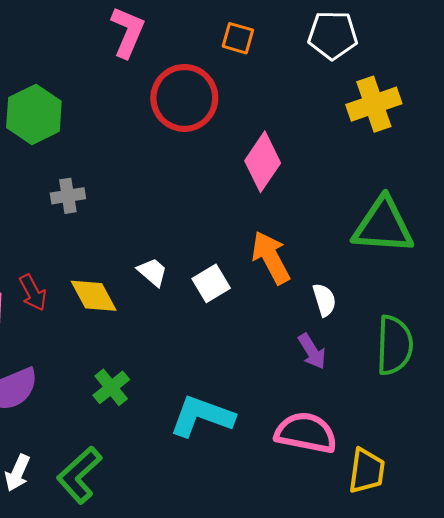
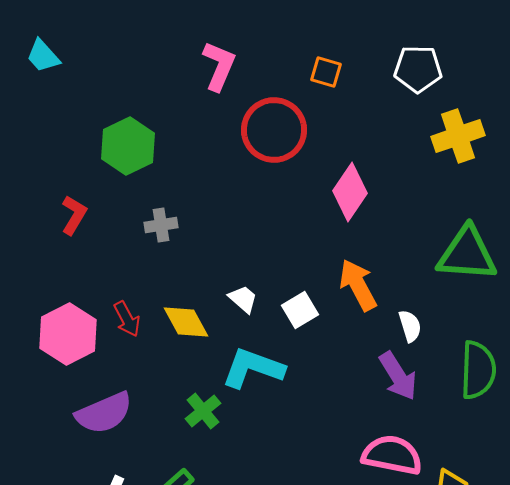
purple arrow: (312, 351) -> (398, 376), size x1.4
cyan L-shape: (202, 416) -> (253, 368), moved

